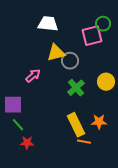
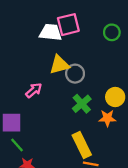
pink square: (92, 36) -> (68, 25), moved
orange star: (99, 122) -> (107, 118), moved

